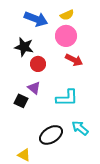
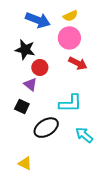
purple triangle: (34, 88) -> (30, 84), moved
black ellipse: (51, 135) -> (46, 128), moved

